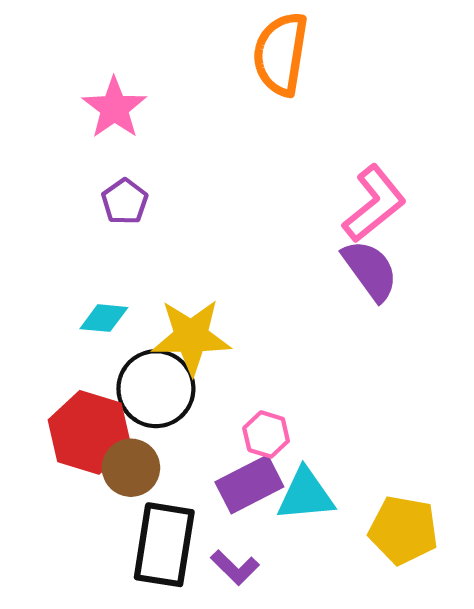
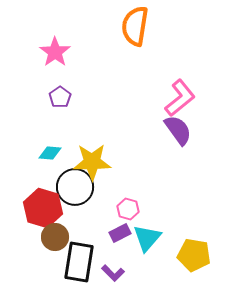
brown circle: (131, 468) -> (55, 237), moved
purple rectangle: (249, 484) -> (120, 233), size x0.7
cyan triangle: (306, 495) -> (147, 238), turned -44

